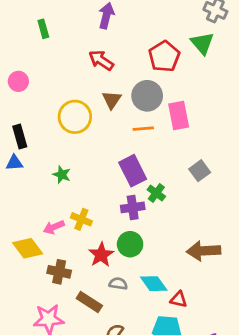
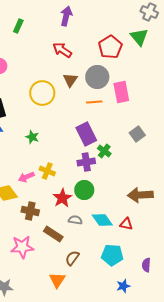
green rectangle: (43, 29) -> (18, 26), turned 40
red triangle: (179, 299) -> (126, 224), moved

